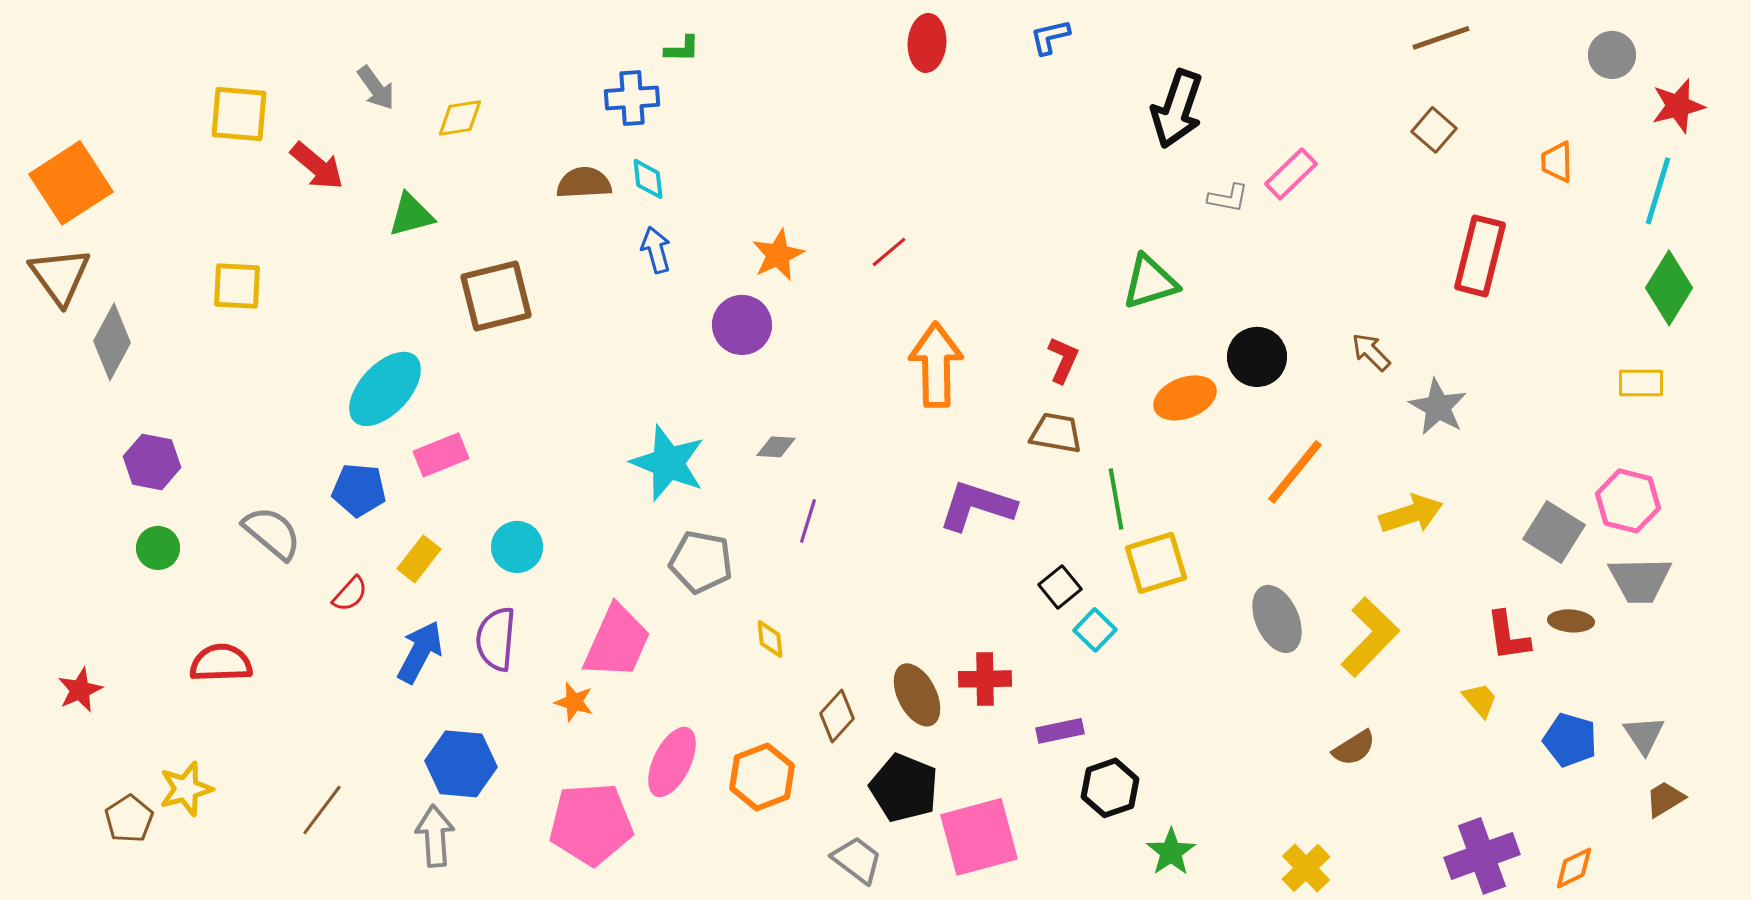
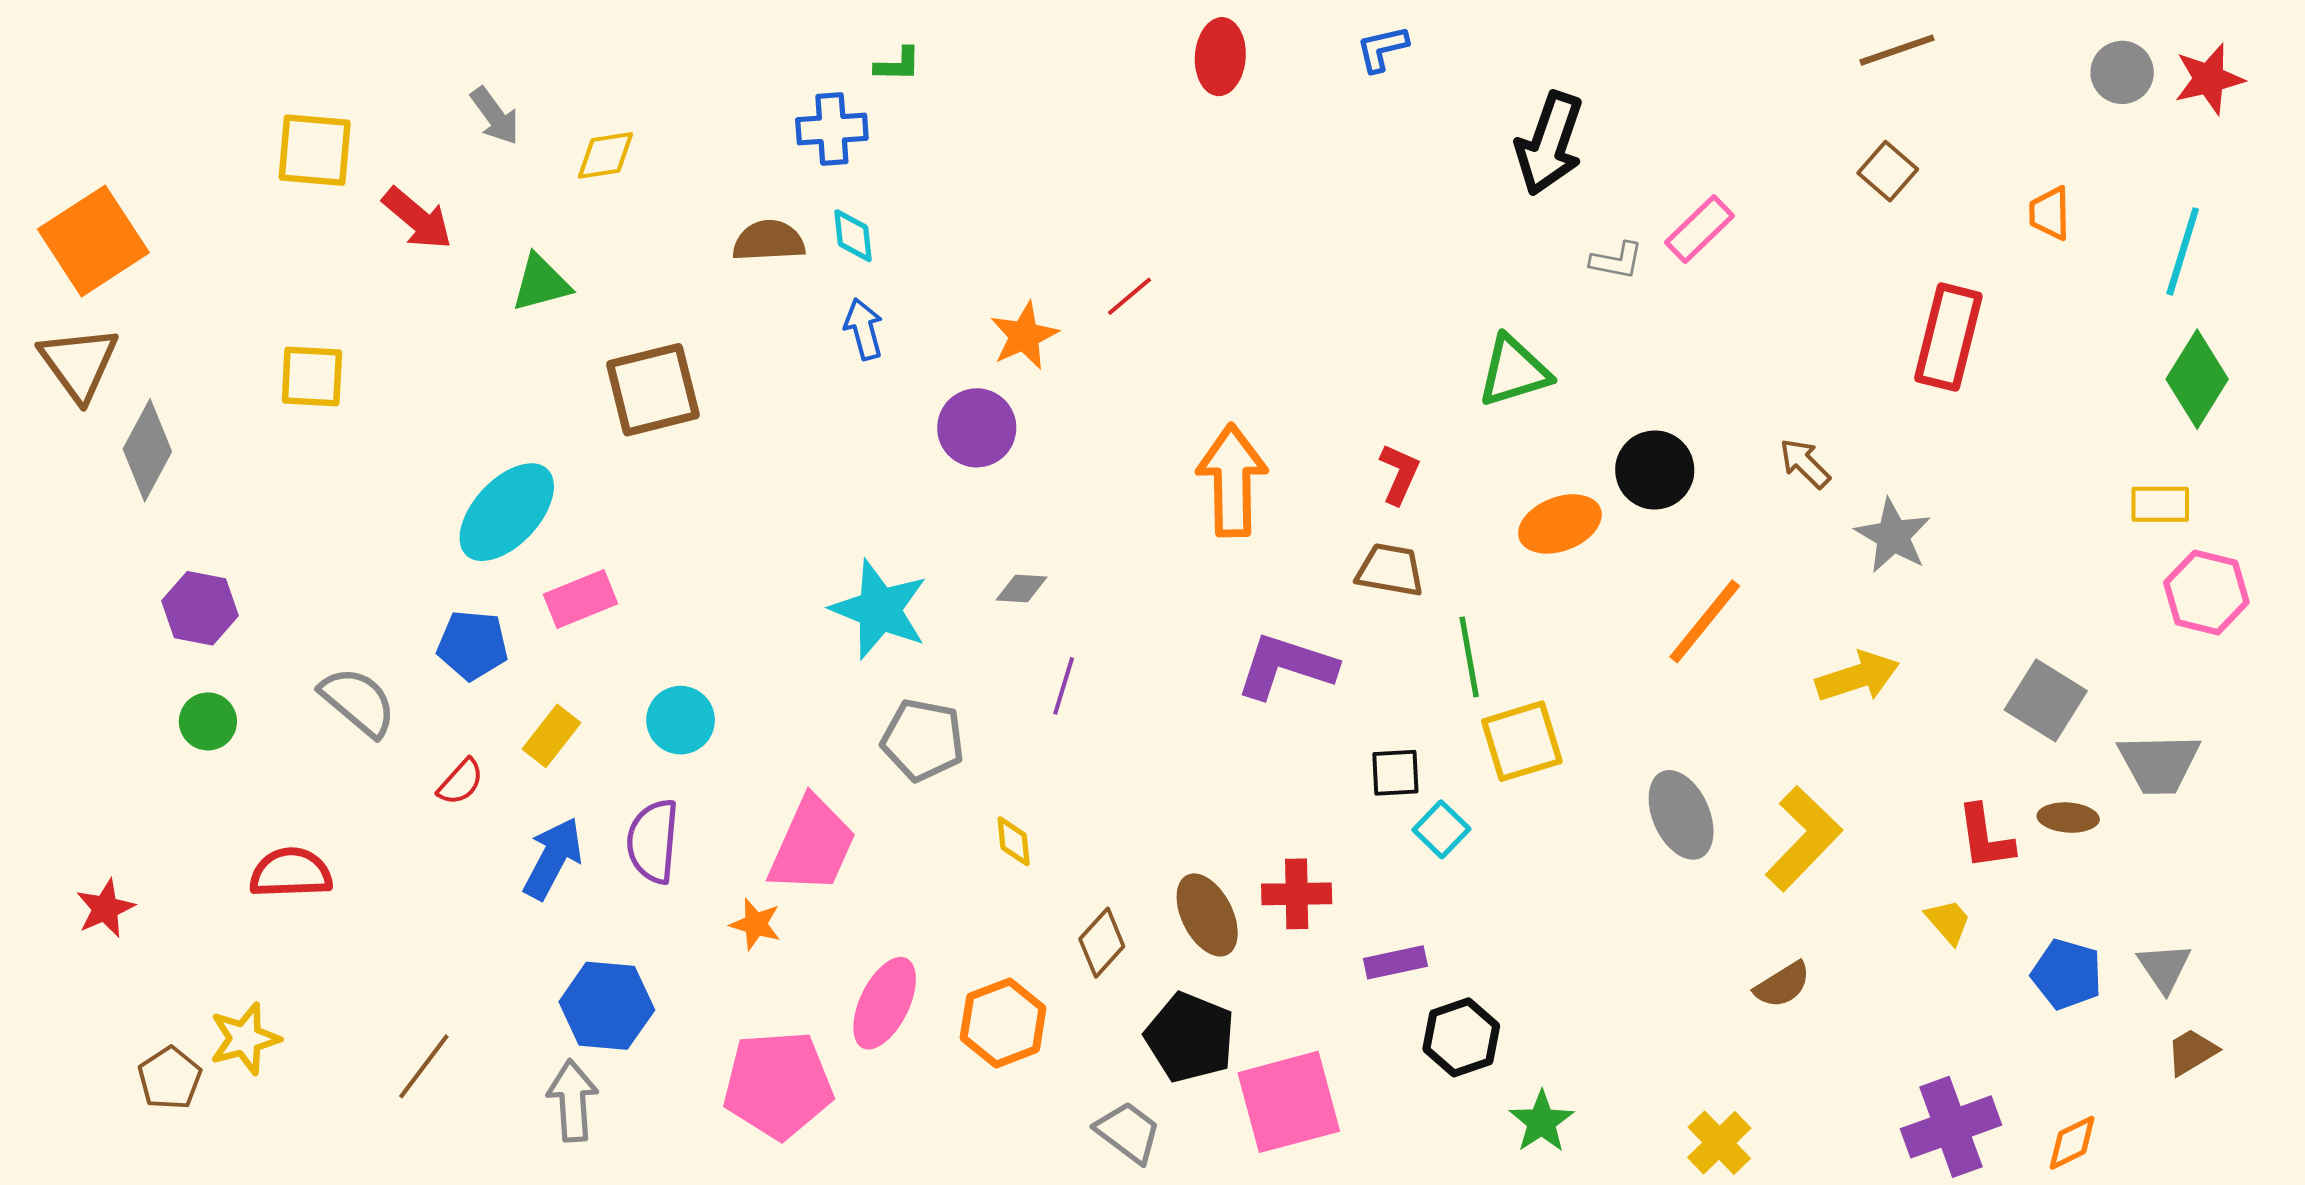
red star: (1678, 106) -> (2209, 79), moved
red line: (889, 252) -> (1129, 296), moved
pink hexagon: (1628, 501) -> (2206, 592), moved
black square: (1060, 587) -> (1395, 773), turned 36

